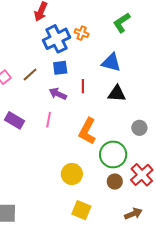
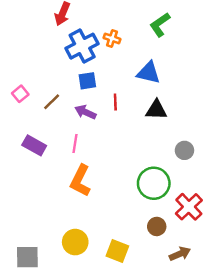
brown line: (30, 74) -> (52, 102), moved
orange L-shape: (87, 131) -> (80, 181), moved
yellow circle: (72, 174) -> (75, 242), moved
brown circle: (115, 182) -> (157, 226), moved

